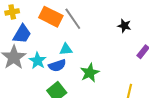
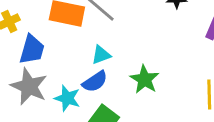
cyan star: (38, 61) -> (67, 98), moved

